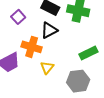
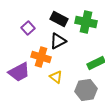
yellow triangle: (47, 68) -> (56, 77), turned -32

